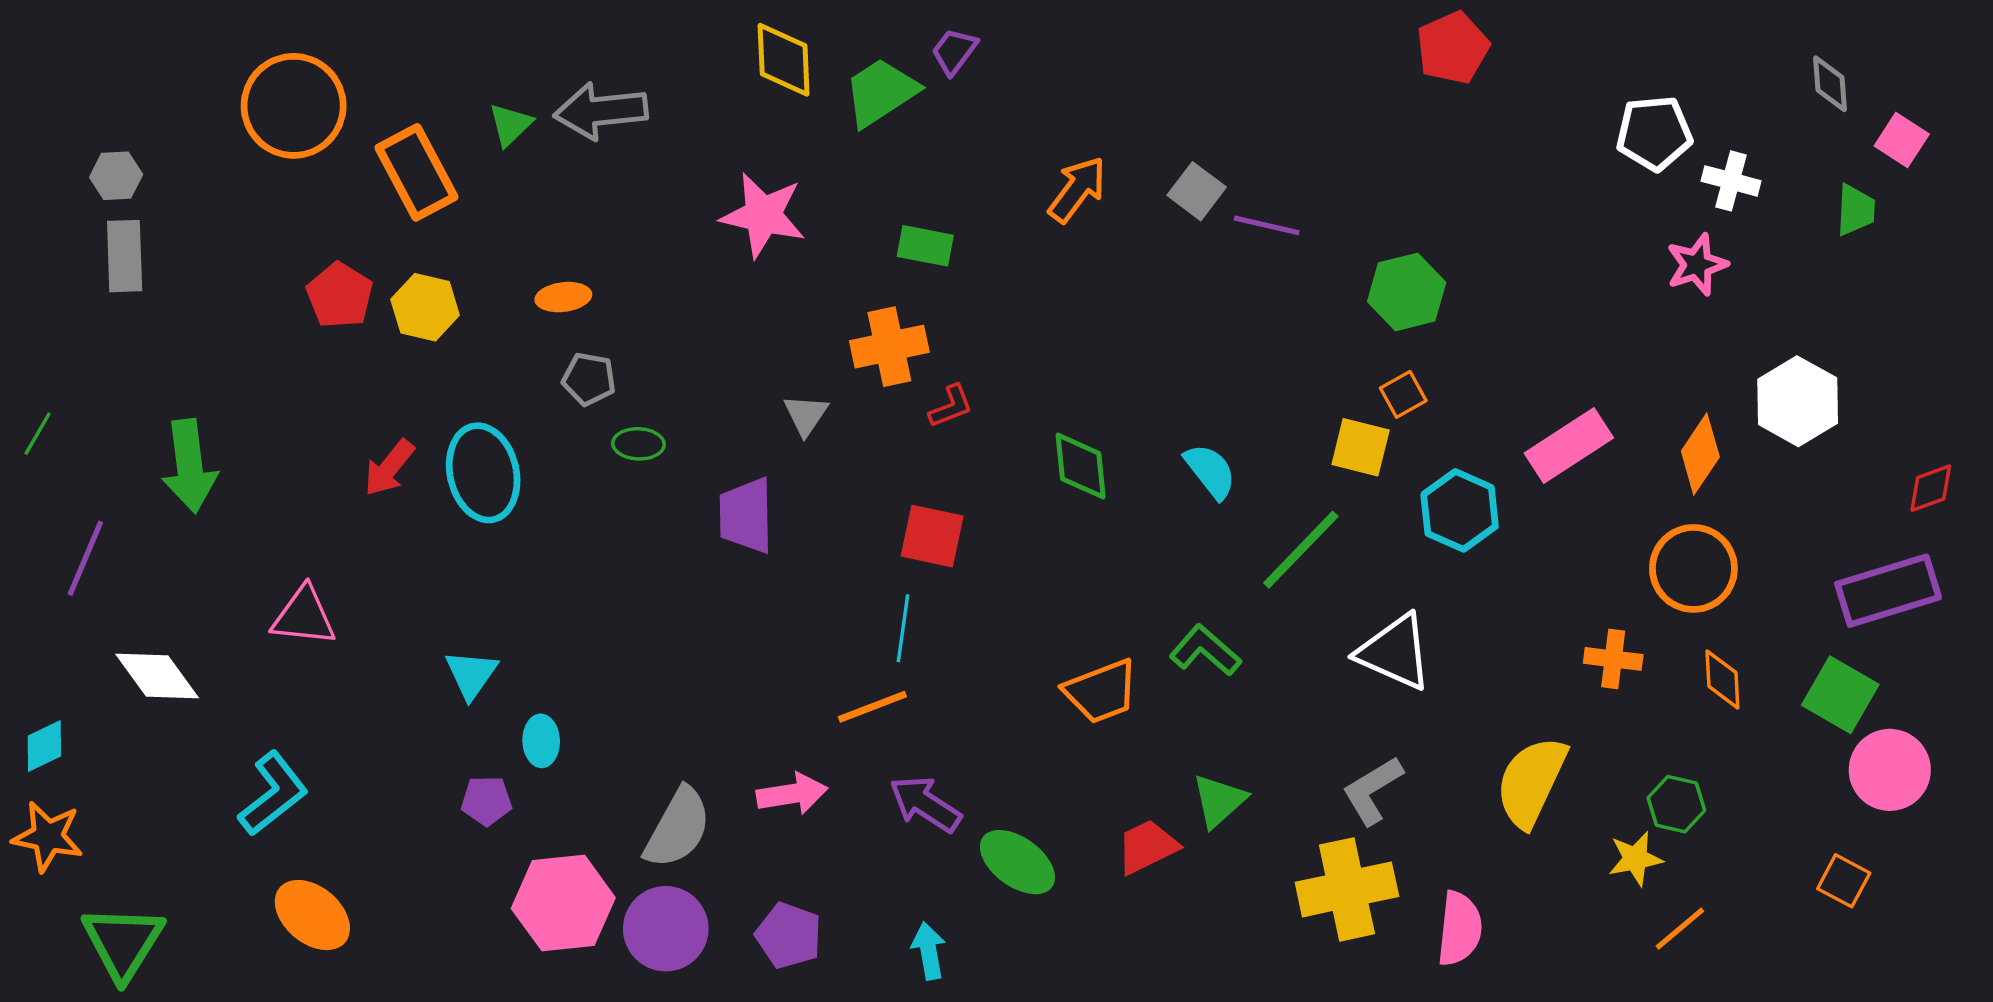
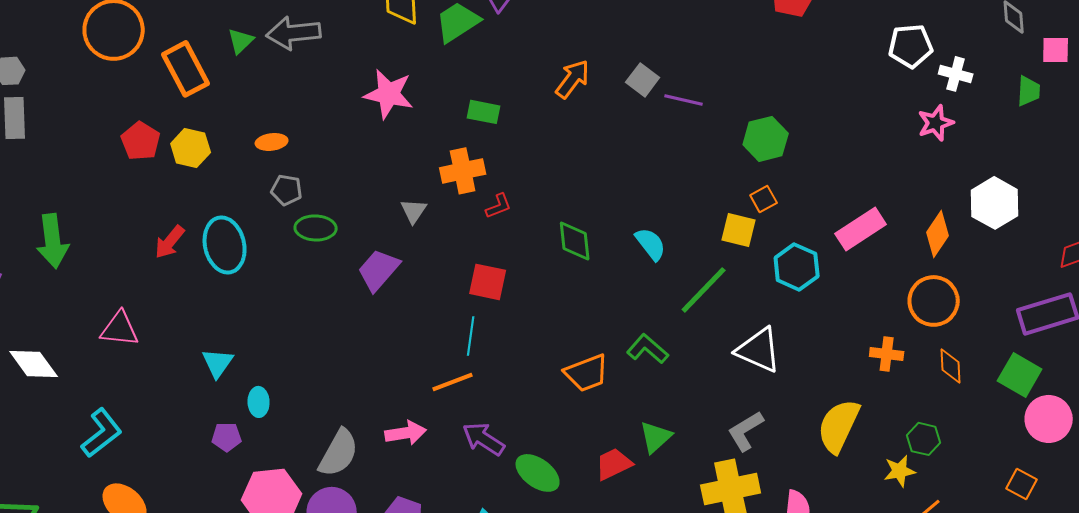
pink square: (1902, 140) -> (1056, 50), turned -32
green ellipse: (638, 444) -> (316, 228), size x1.4
purple trapezoid: (746, 516) -> (379, 270), turned 42

